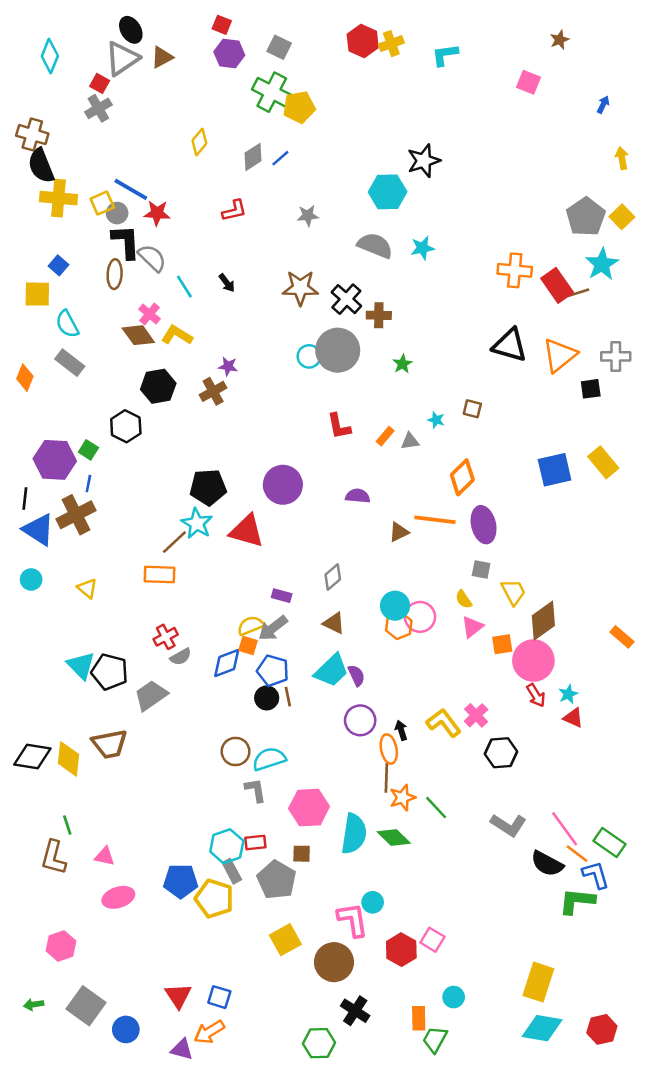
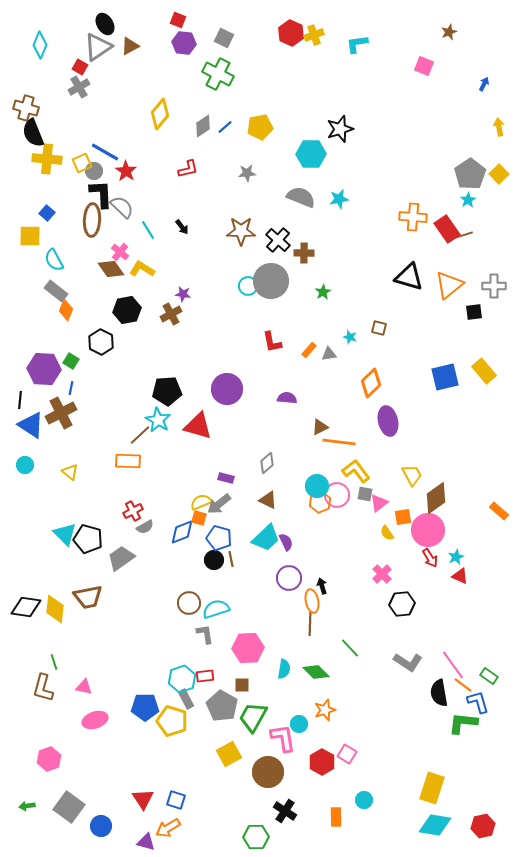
yellow pentagon: (299, 107) -> (260, 127), moved
yellow diamond: (199, 142) -> (160, 114), size x1.4
red star: (157, 213) -> (126, 171), turned 30
cyan star: (602, 264) -> (468, 200), moved, size x0.6
brown ellipse: (115, 274) -> (92, 220), size x1.4
orange diamond: (25, 378) -> (66, 310), moved
orange line: (435, 520) -> (339, 442), moved
gray square: (481, 570) -> (365, 494), moved
yellow semicircle: (464, 599) -> (387, 533), moved
yellow L-shape: (444, 723) -> (356, 471), moved
orange star: (403, 798) -> (325, 710), moved
cyan semicircle: (354, 834) -> (284, 669), size x0.6
green rectangle: (609, 842) -> (489, 676), size x0.7
black semicircle: (547, 864) -> (439, 693), turned 52
green trapezoid: (435, 1039) -> (253, 717), moved, size x1.4

